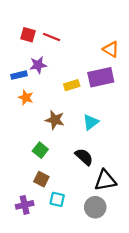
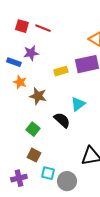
blue rectangle: (19, 75) -> (14, 62), turned 32
brown star: (55, 120) -> (38, 96), moved
black semicircle: (84, 157) -> (62, 120), moved
gray circle: (95, 207) -> (67, 181), moved

